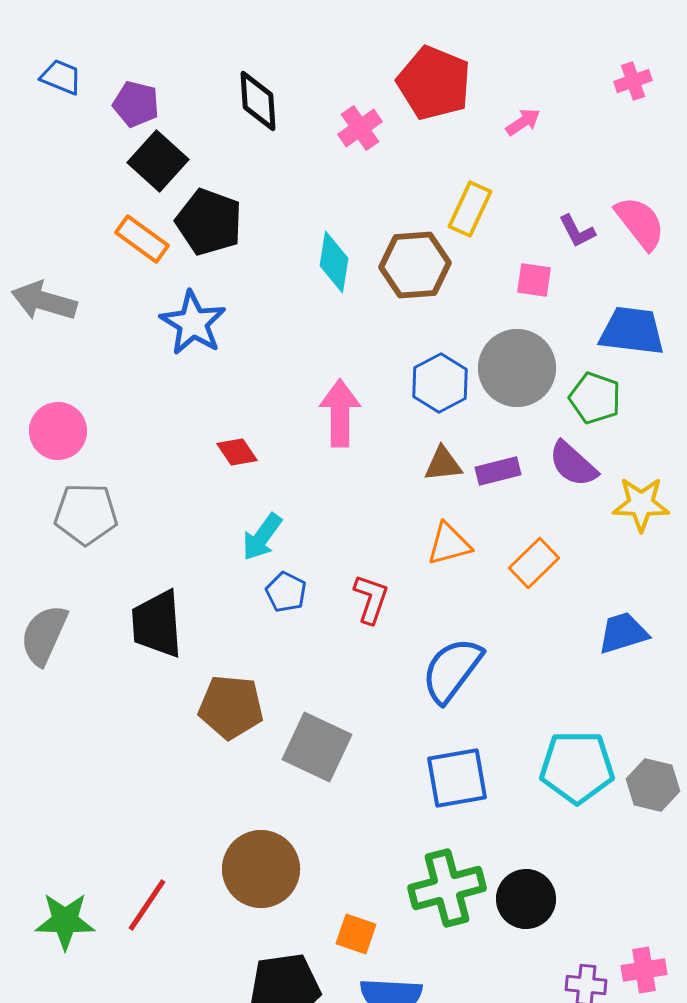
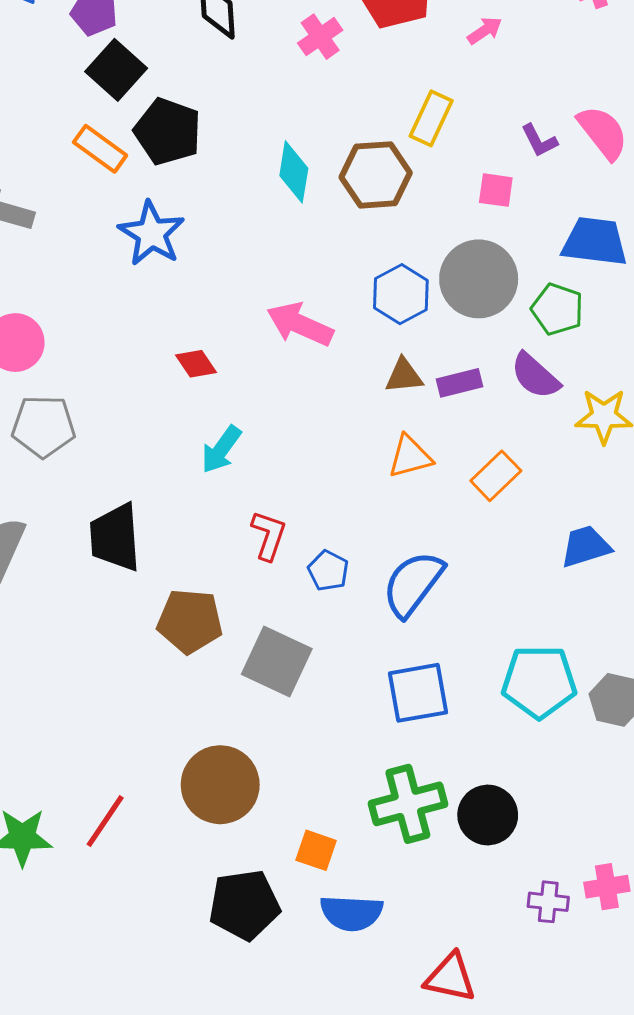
pink arrow: (340, 413) -> (300, 324), turned -66
blue pentagon: (286, 592) -> (328, 571), moved
red L-shape: (371, 599) -> (269, 535), moved

